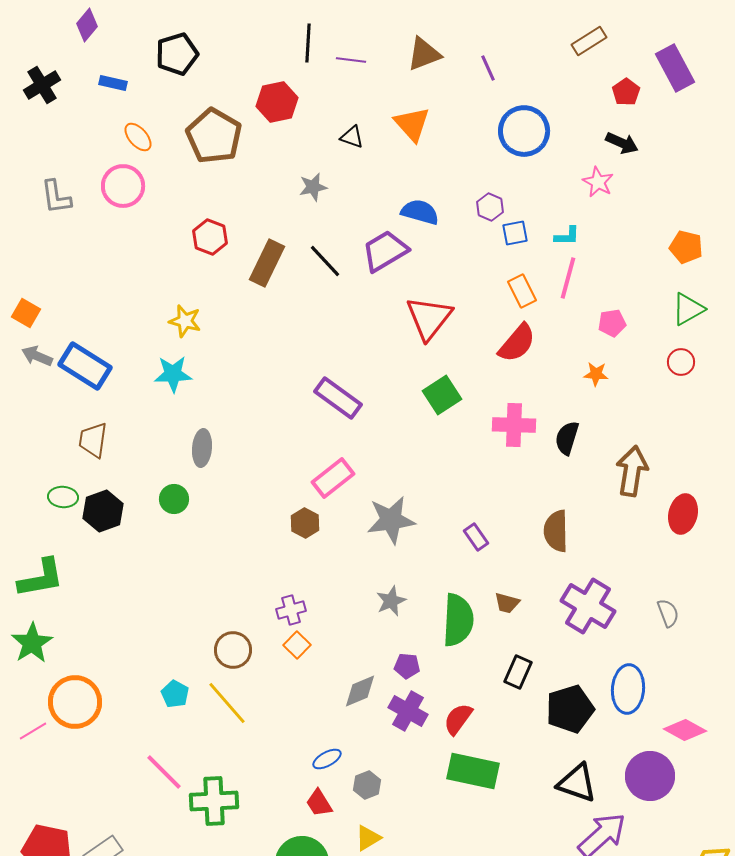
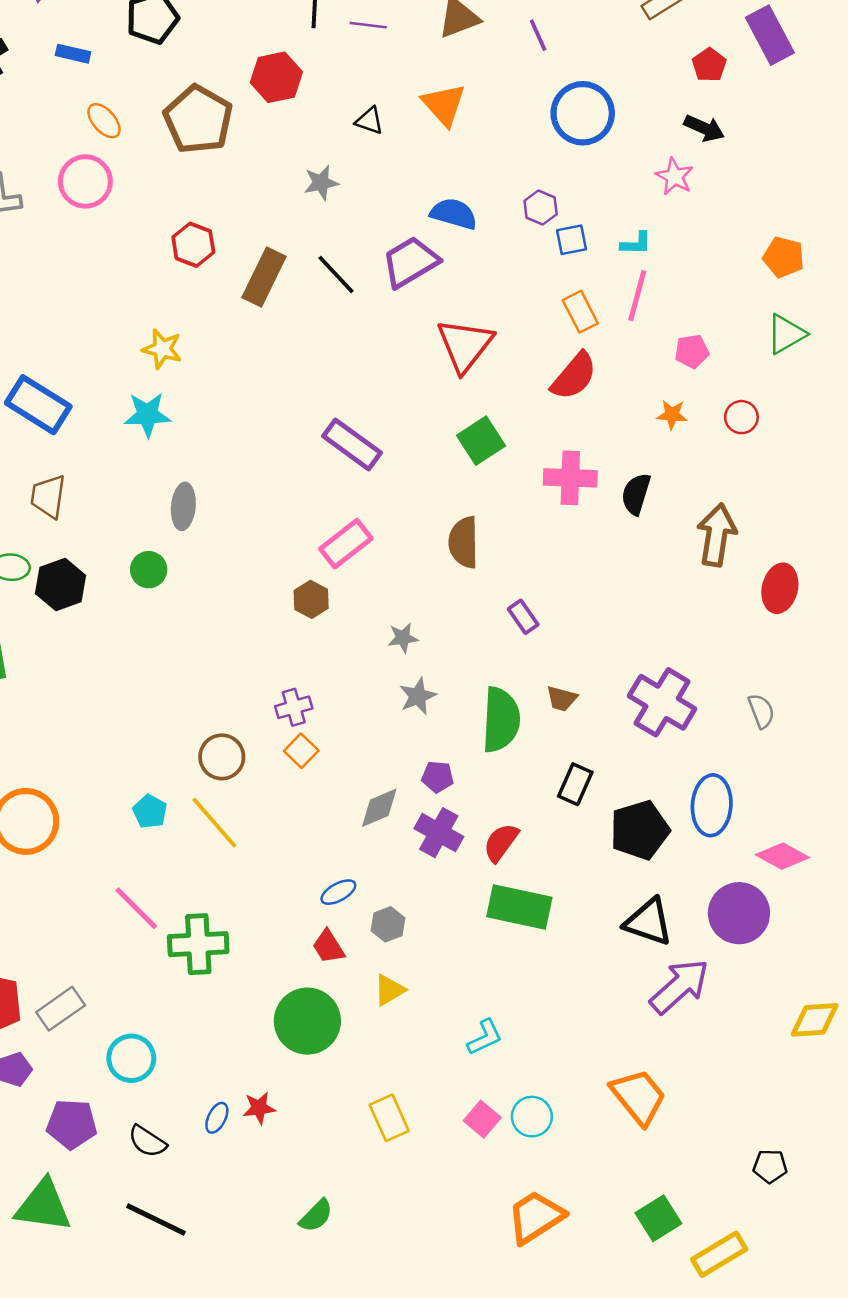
red circle: (681, 362) -> (741, 417), moved
gray star: (391, 520) -> (403, 638), moved, size x0.5
brown semicircle: (556, 531) -> (464, 542), moved

